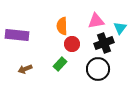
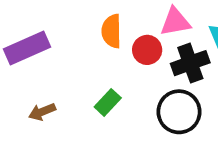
purple rectangle: (17, 35) -> (27, 48), turned -30
red circle: (72, 44) -> (147, 50), moved

